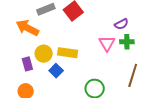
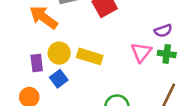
blue square: (56, 71) -> (59, 79), moved

